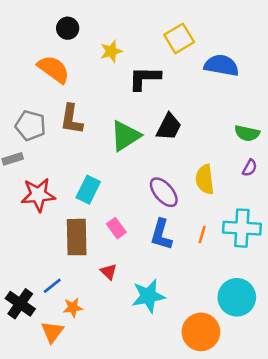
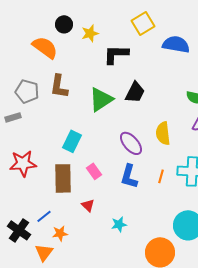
black circle: (68, 28) -> (64, 24), moved
red star: (38, 195) -> (23, 163), moved
cyan star: (148, 296) -> (119, 224), size x0.6

